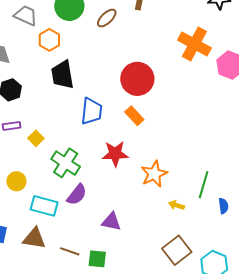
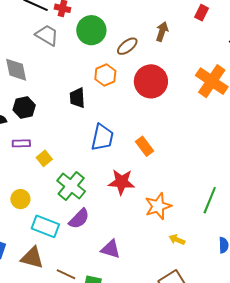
orange hexagon: (49, 40) -> (105, 75), moved
black trapezoid: (62, 75) -> (77, 98), size x0.7
red circle: (137, 79) -> (151, 81), moved
green line: (204, 185) -> (210, 200), moved

